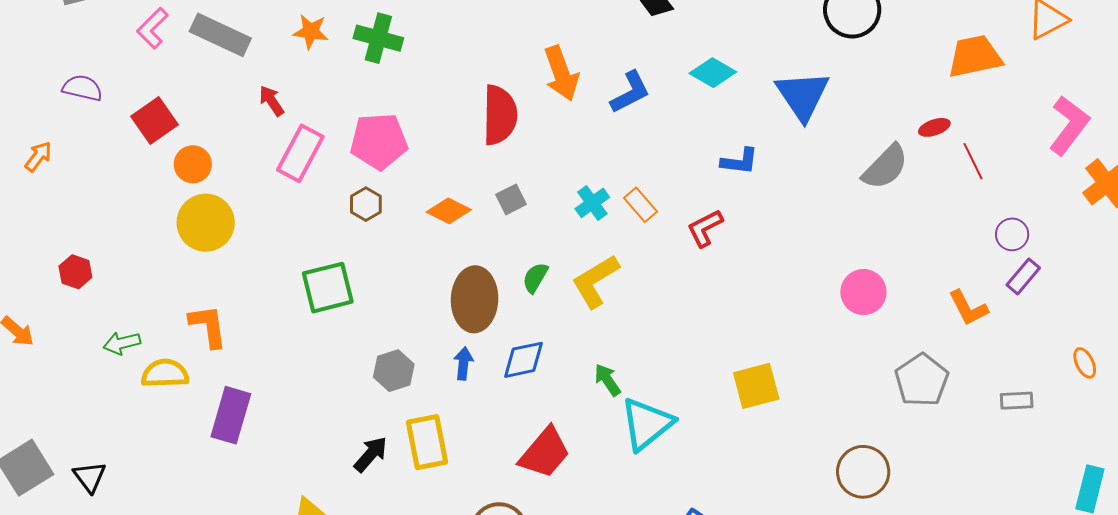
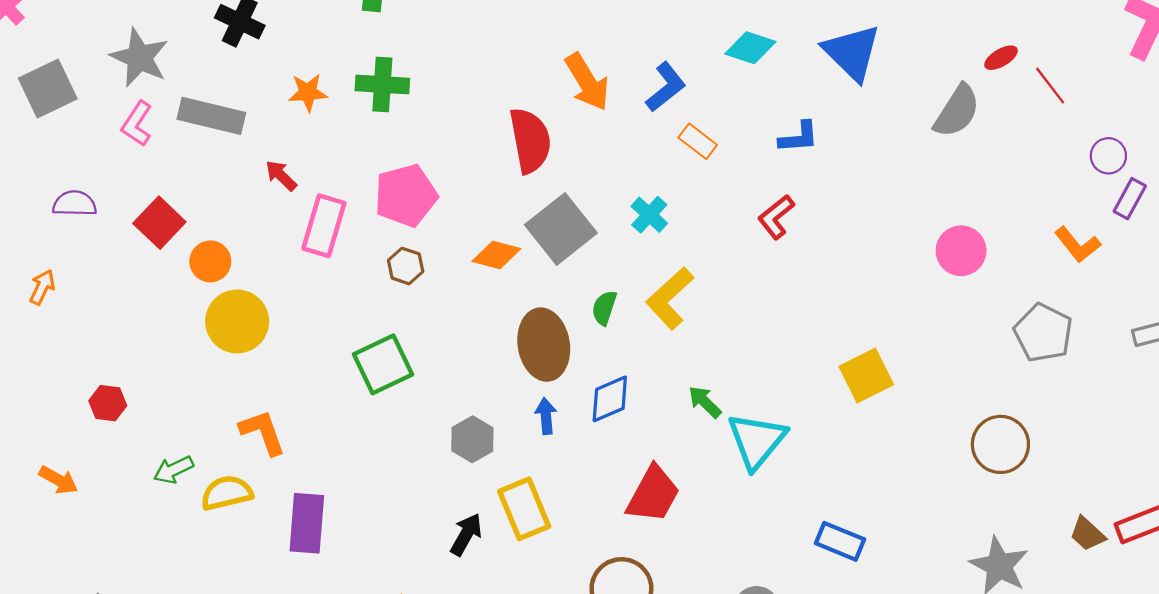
gray square: (511, 199) -> (561, 229), size x2.0
orange rectangle: (641, 205) -> (698, 141), moved

